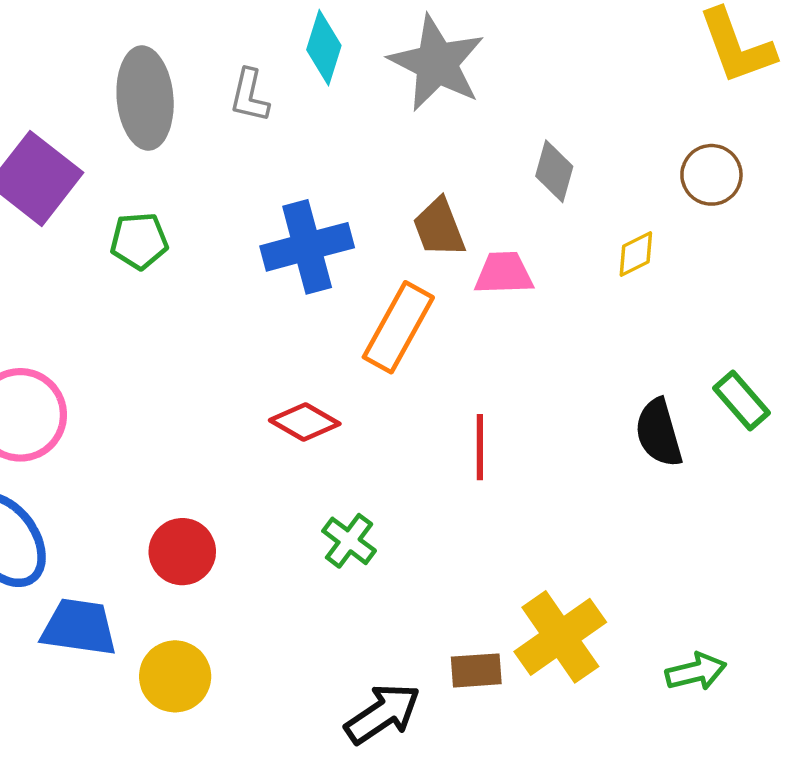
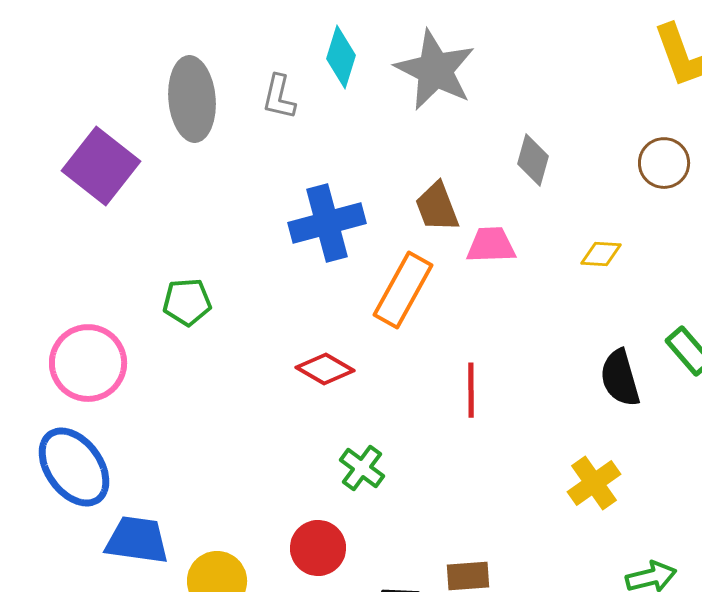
green pentagon: (139, 241) -> (187, 302), moved
yellow diamond: (636, 254) -> (601, 254), moved, turned 30
red circle: (182, 552) -> (318, 548), moved
yellow cross: (560, 637) -> (594, 483), moved, size x0.7

